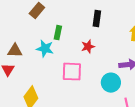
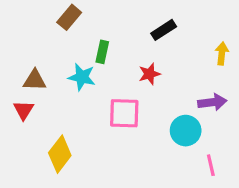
black rectangle: (97, 19) -> (164, 30), turned 49

